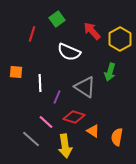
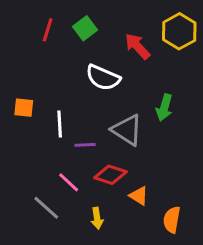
red line: (32, 34) -> (48, 30), moved
yellow hexagon: (120, 39) -> (179, 31), moved
purple line: (57, 97) -> (85, 145), turned 64
orange semicircle: (117, 137) -> (172, 220), moved
yellow arrow: (65, 146) -> (97, 218), size x0.6

